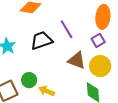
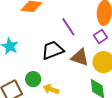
black trapezoid: (41, 41) -> (53, 50), moved

